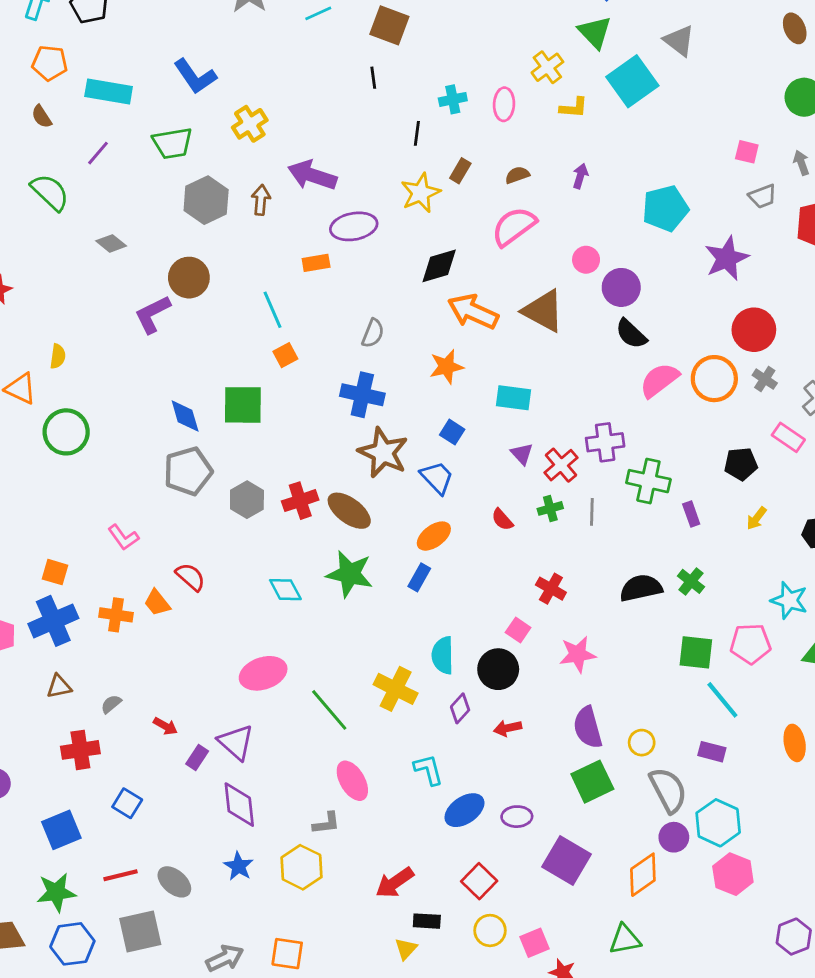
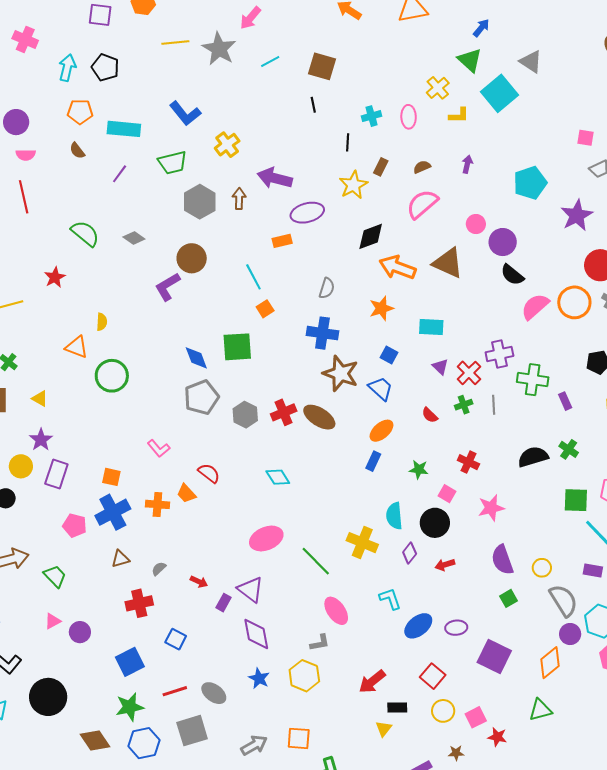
green semicircle: (50, 192) -> (85, 233), moved
green star: (350, 574) -> (419, 469), moved, size x0.6
green square: (592, 782) -> (509, 598), size x0.6

